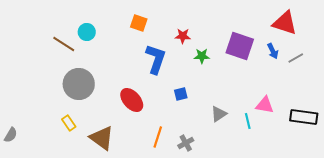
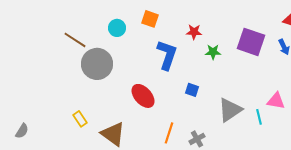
cyan circle: (87, 32) -> (117, 28), moved
gray circle: (79, 84) -> (97, 64), moved
blue square: (181, 94) -> (192, 90), turned 32
gray triangle: (219, 114) -> (230, 110), size x1.5

